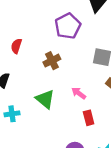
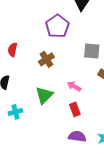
green triangle: (45, 99) -> (44, 95), turned 42
red rectangle: (89, 118) -> (75, 109), moved

